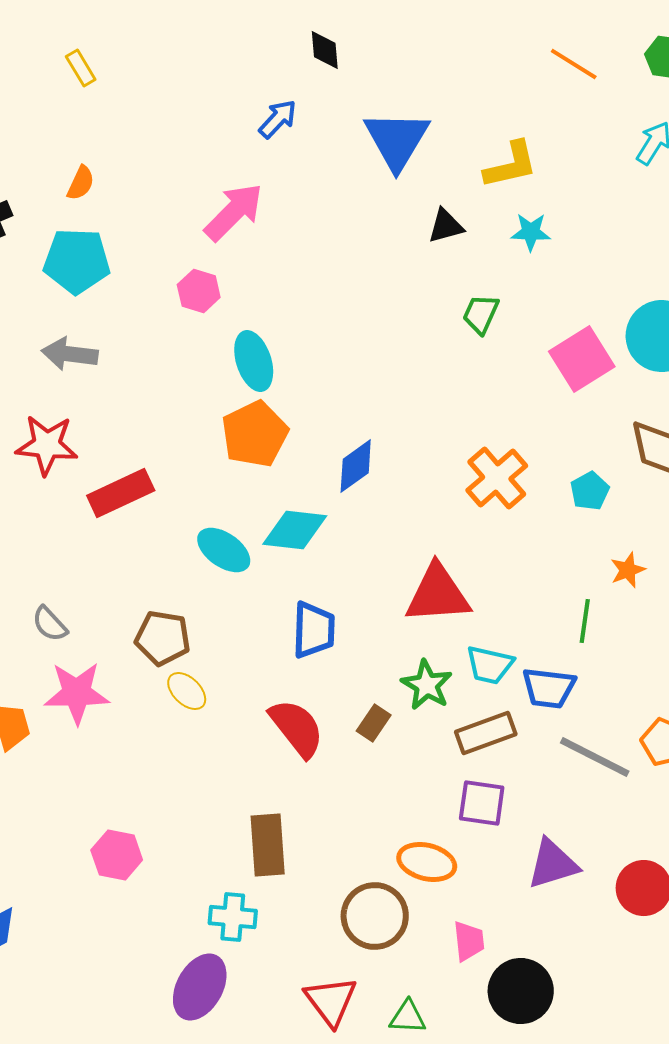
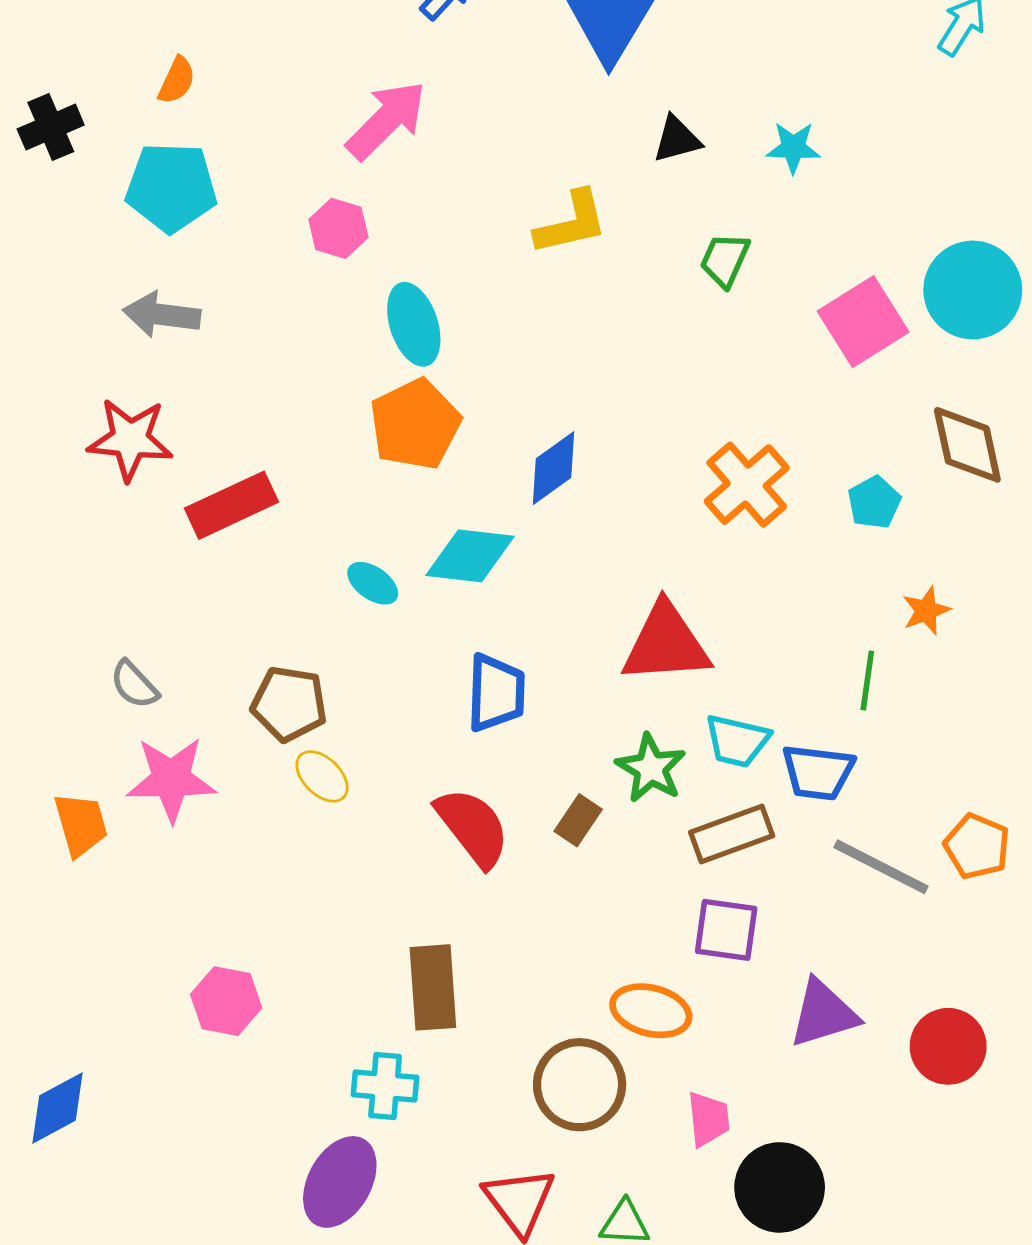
yellow L-shape: (511, 165) -> (571, 223), moved
cyan ellipse: (224, 550) -> (373, 583), size x0.7

